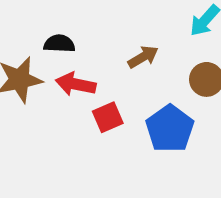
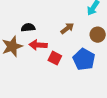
red square: (108, 117) -> (55, 58), turned -32

